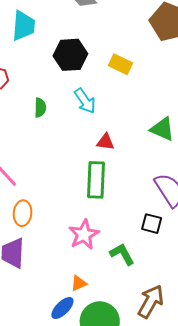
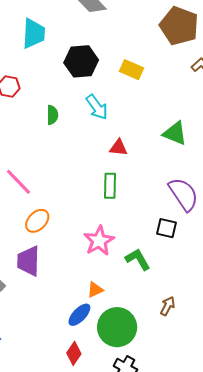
green rectangle: (96, 180) -> (110, 186), size x0.7
orange ellipse: (23, 213) -> (37, 221), turned 40
brown arrow: (151, 301) -> (168, 306), size x0.6

